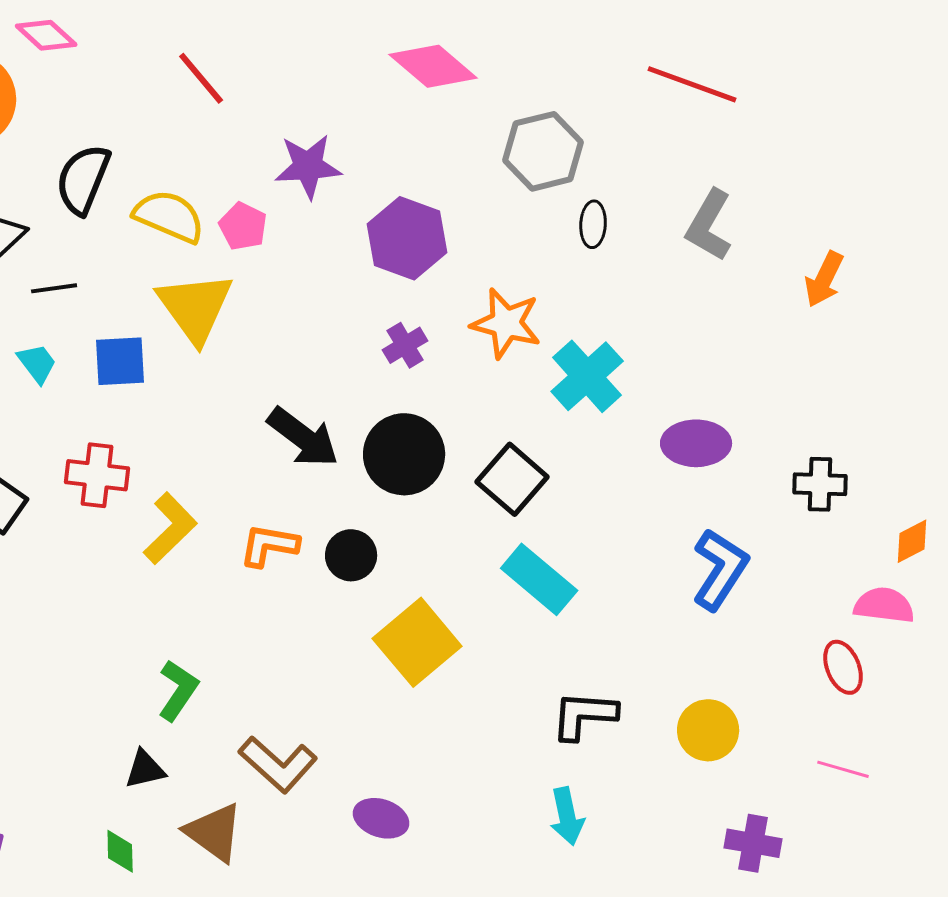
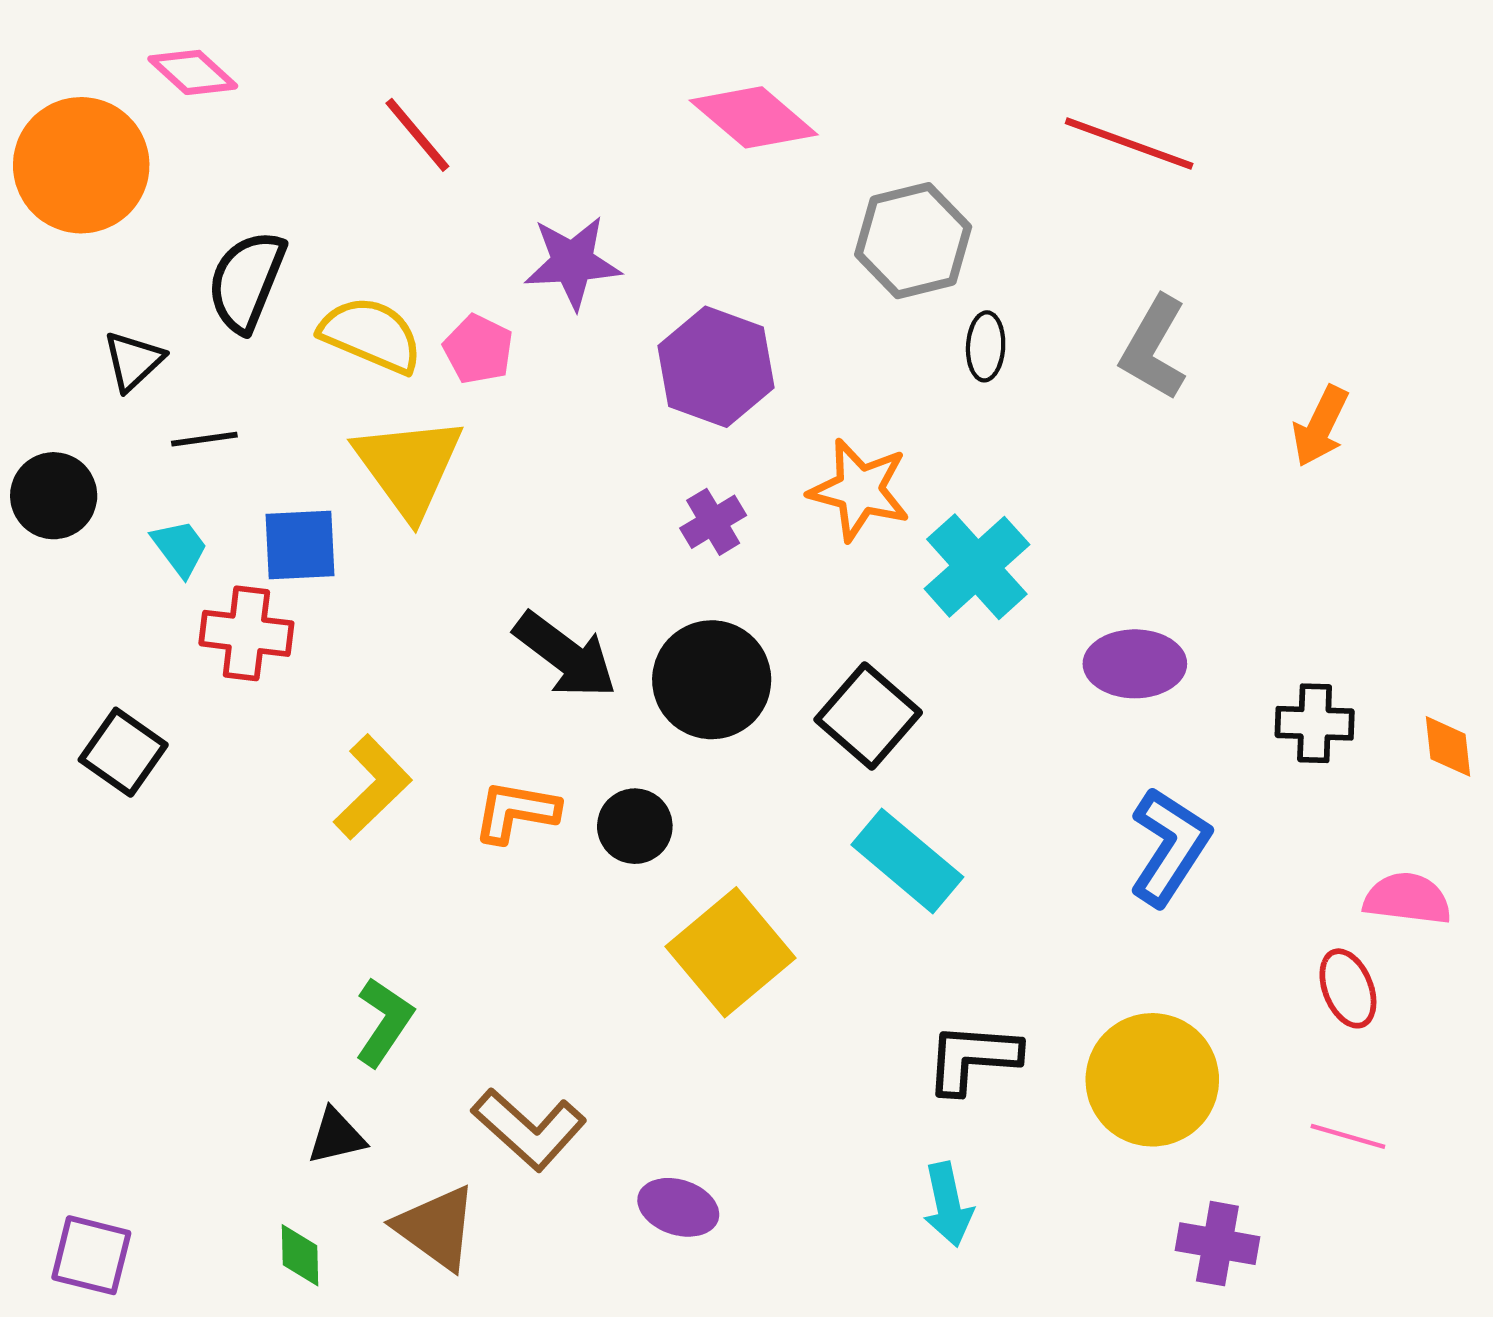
red cross: (97, 475) -> (246, 633), moved
orange diamond: (912, 541) -> (1448, 746), moved, turned -69
yellow circle: (708, 730) -> (1152, 1080), size x1.5

